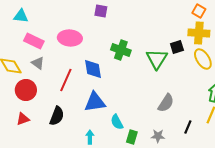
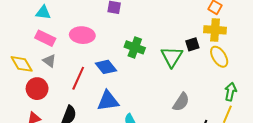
cyan triangle: (21, 16) -> (43, 12), moved
blue diamond: (93, 69) -> (106, 67), turned -30

